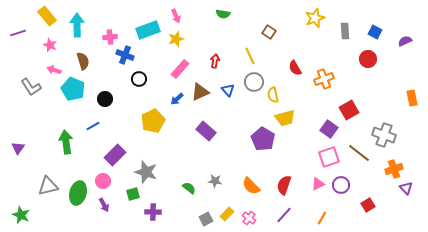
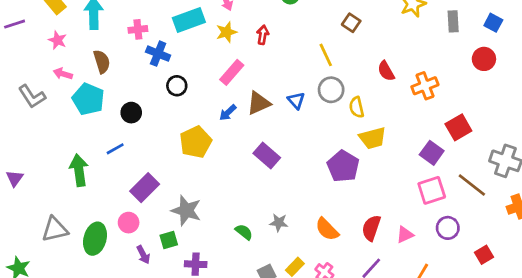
red arrow: (215, 61) -> (263, 35), moved
pink triangle: (318, 184) -> (405, 235), moved
purple arrow: (104, 205) -> (143, 255), moved

